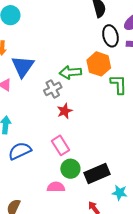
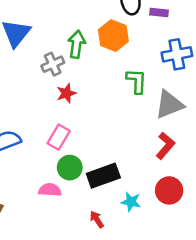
green arrow: (70, 72) -> (77, 44), turned 100
green L-shape: (119, 84) -> (137, 81), moved
pink rectangle: (60, 145) -> (59, 137), turned 60

